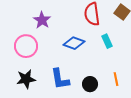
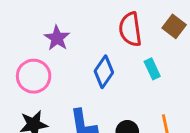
blue diamond: (74, 43) -> (104, 72), turned -75

